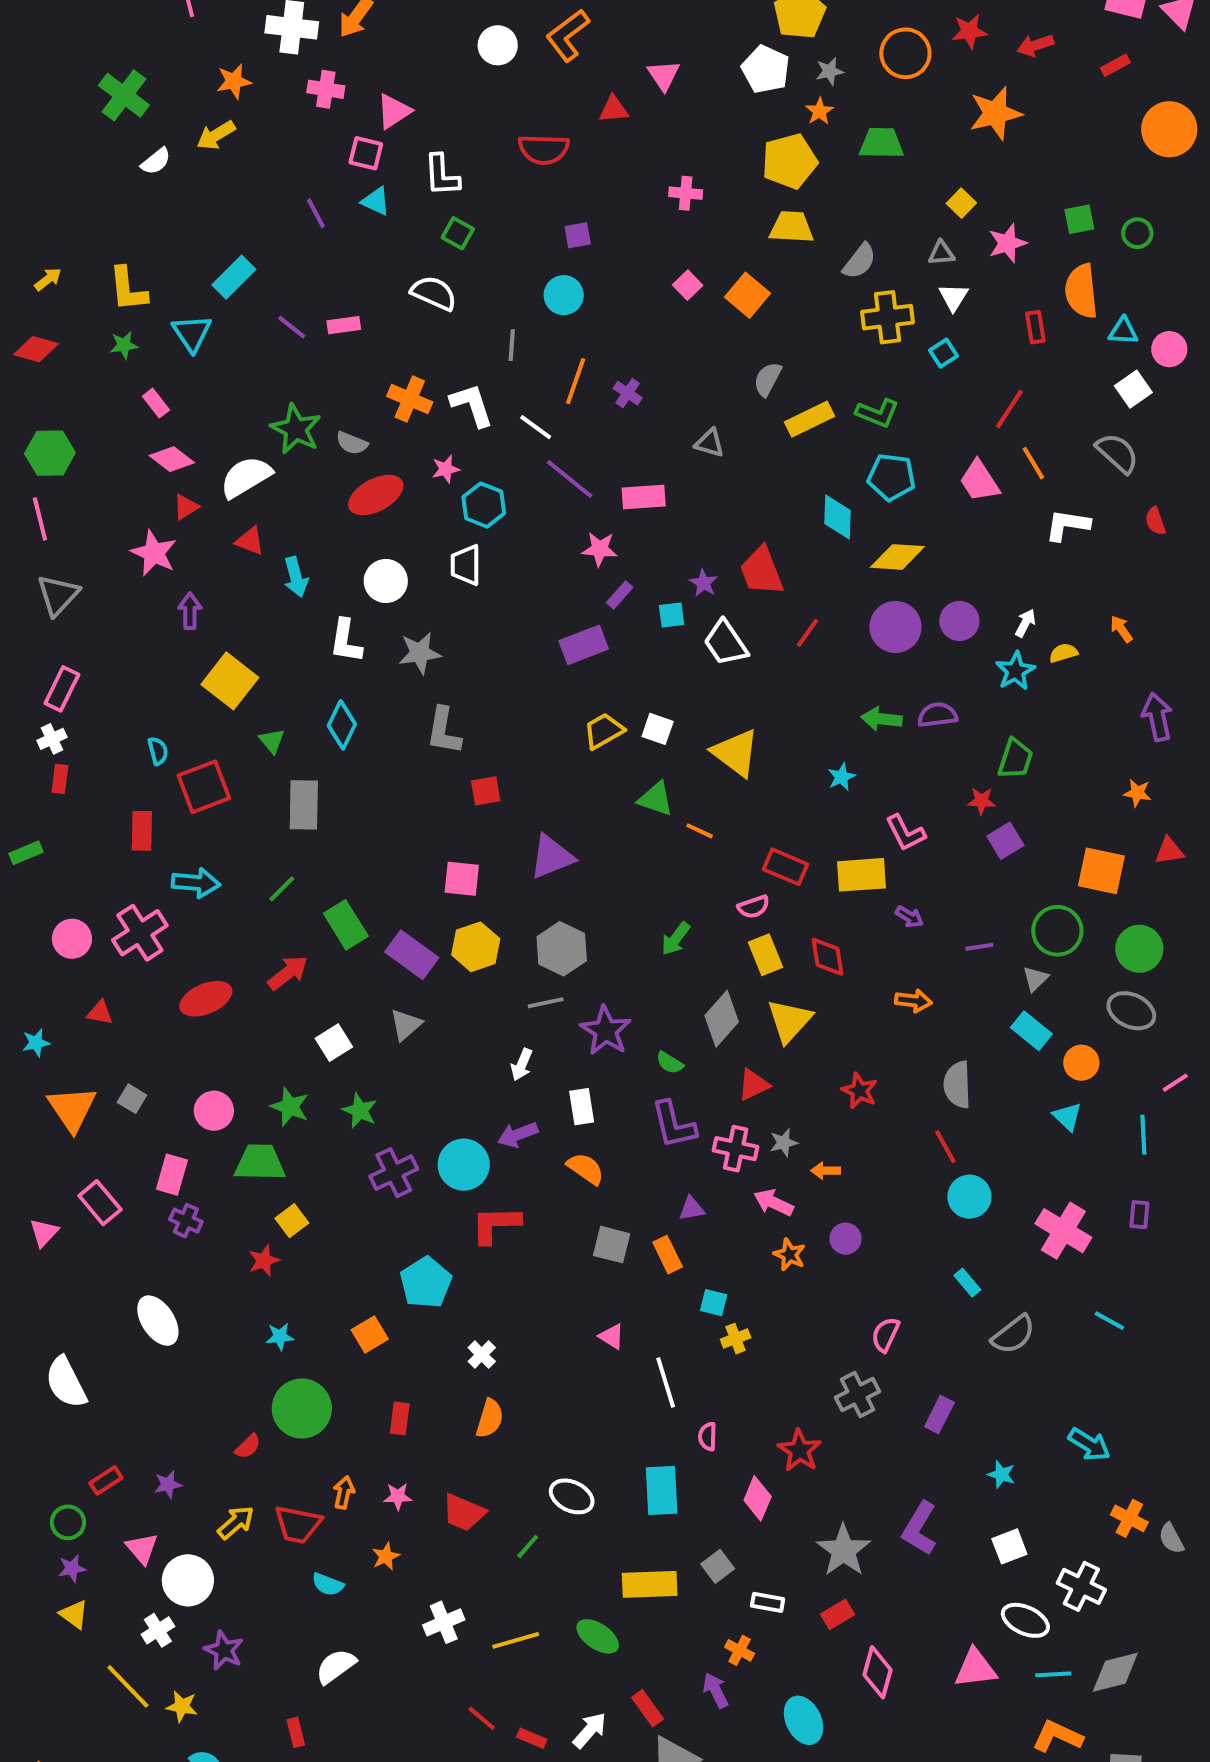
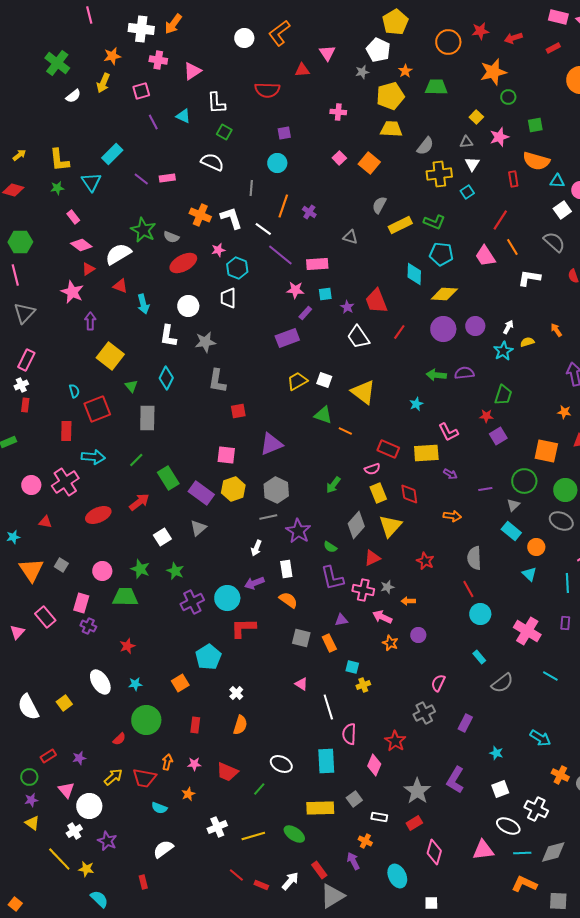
gray star: (830, 71) -> (362, 72), moved
yellow arrow: (216, 135) -> (103, 83), turned -36
pink square: (366, 153) -> (141, 91), moved, turned -30
green circle: (1137, 233) -> (508, 97), moved
orange semicircle: (1081, 291) -> (536, 161), turned -68
cyan square: (672, 615) -> (325, 294), moved
yellow square: (292, 1221) -> (64, 703), moved
white ellipse: (158, 1321) -> (100, 682), moved
pink semicircle: (708, 1436) -> (349, 734), size x1.5

